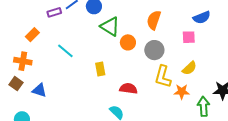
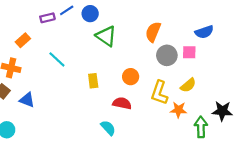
orange circle: (128, 42) -> (131, 77), moved
gray circle: (154, 50) -> (167, 55), moved

